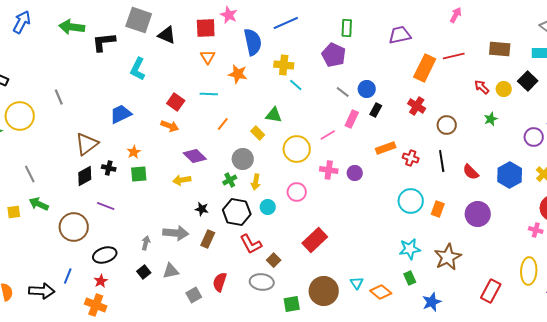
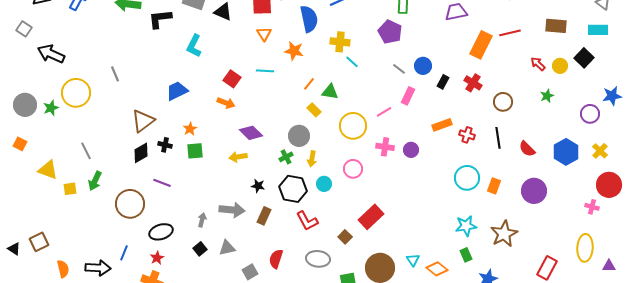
black rectangle: (376, 110) -> (443, 82), moved
orange line: (223, 124) -> (309, 84), moved
green arrow: (39, 204) -> (95, 181), turned -90
brown square: (274, 260) -> (345, 237), moved

